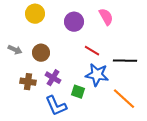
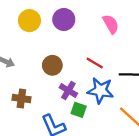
purple circle: (74, 22) -> (64, 19), moved
brown circle: (41, 53) -> (52, 65), moved
purple cross: (53, 78) -> (68, 90), moved

